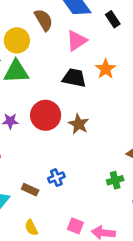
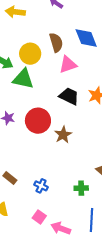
pink triangle: (77, 41) -> (68, 65), moved
blue cross: (56, 178) -> (41, 186), moved, turned 32

